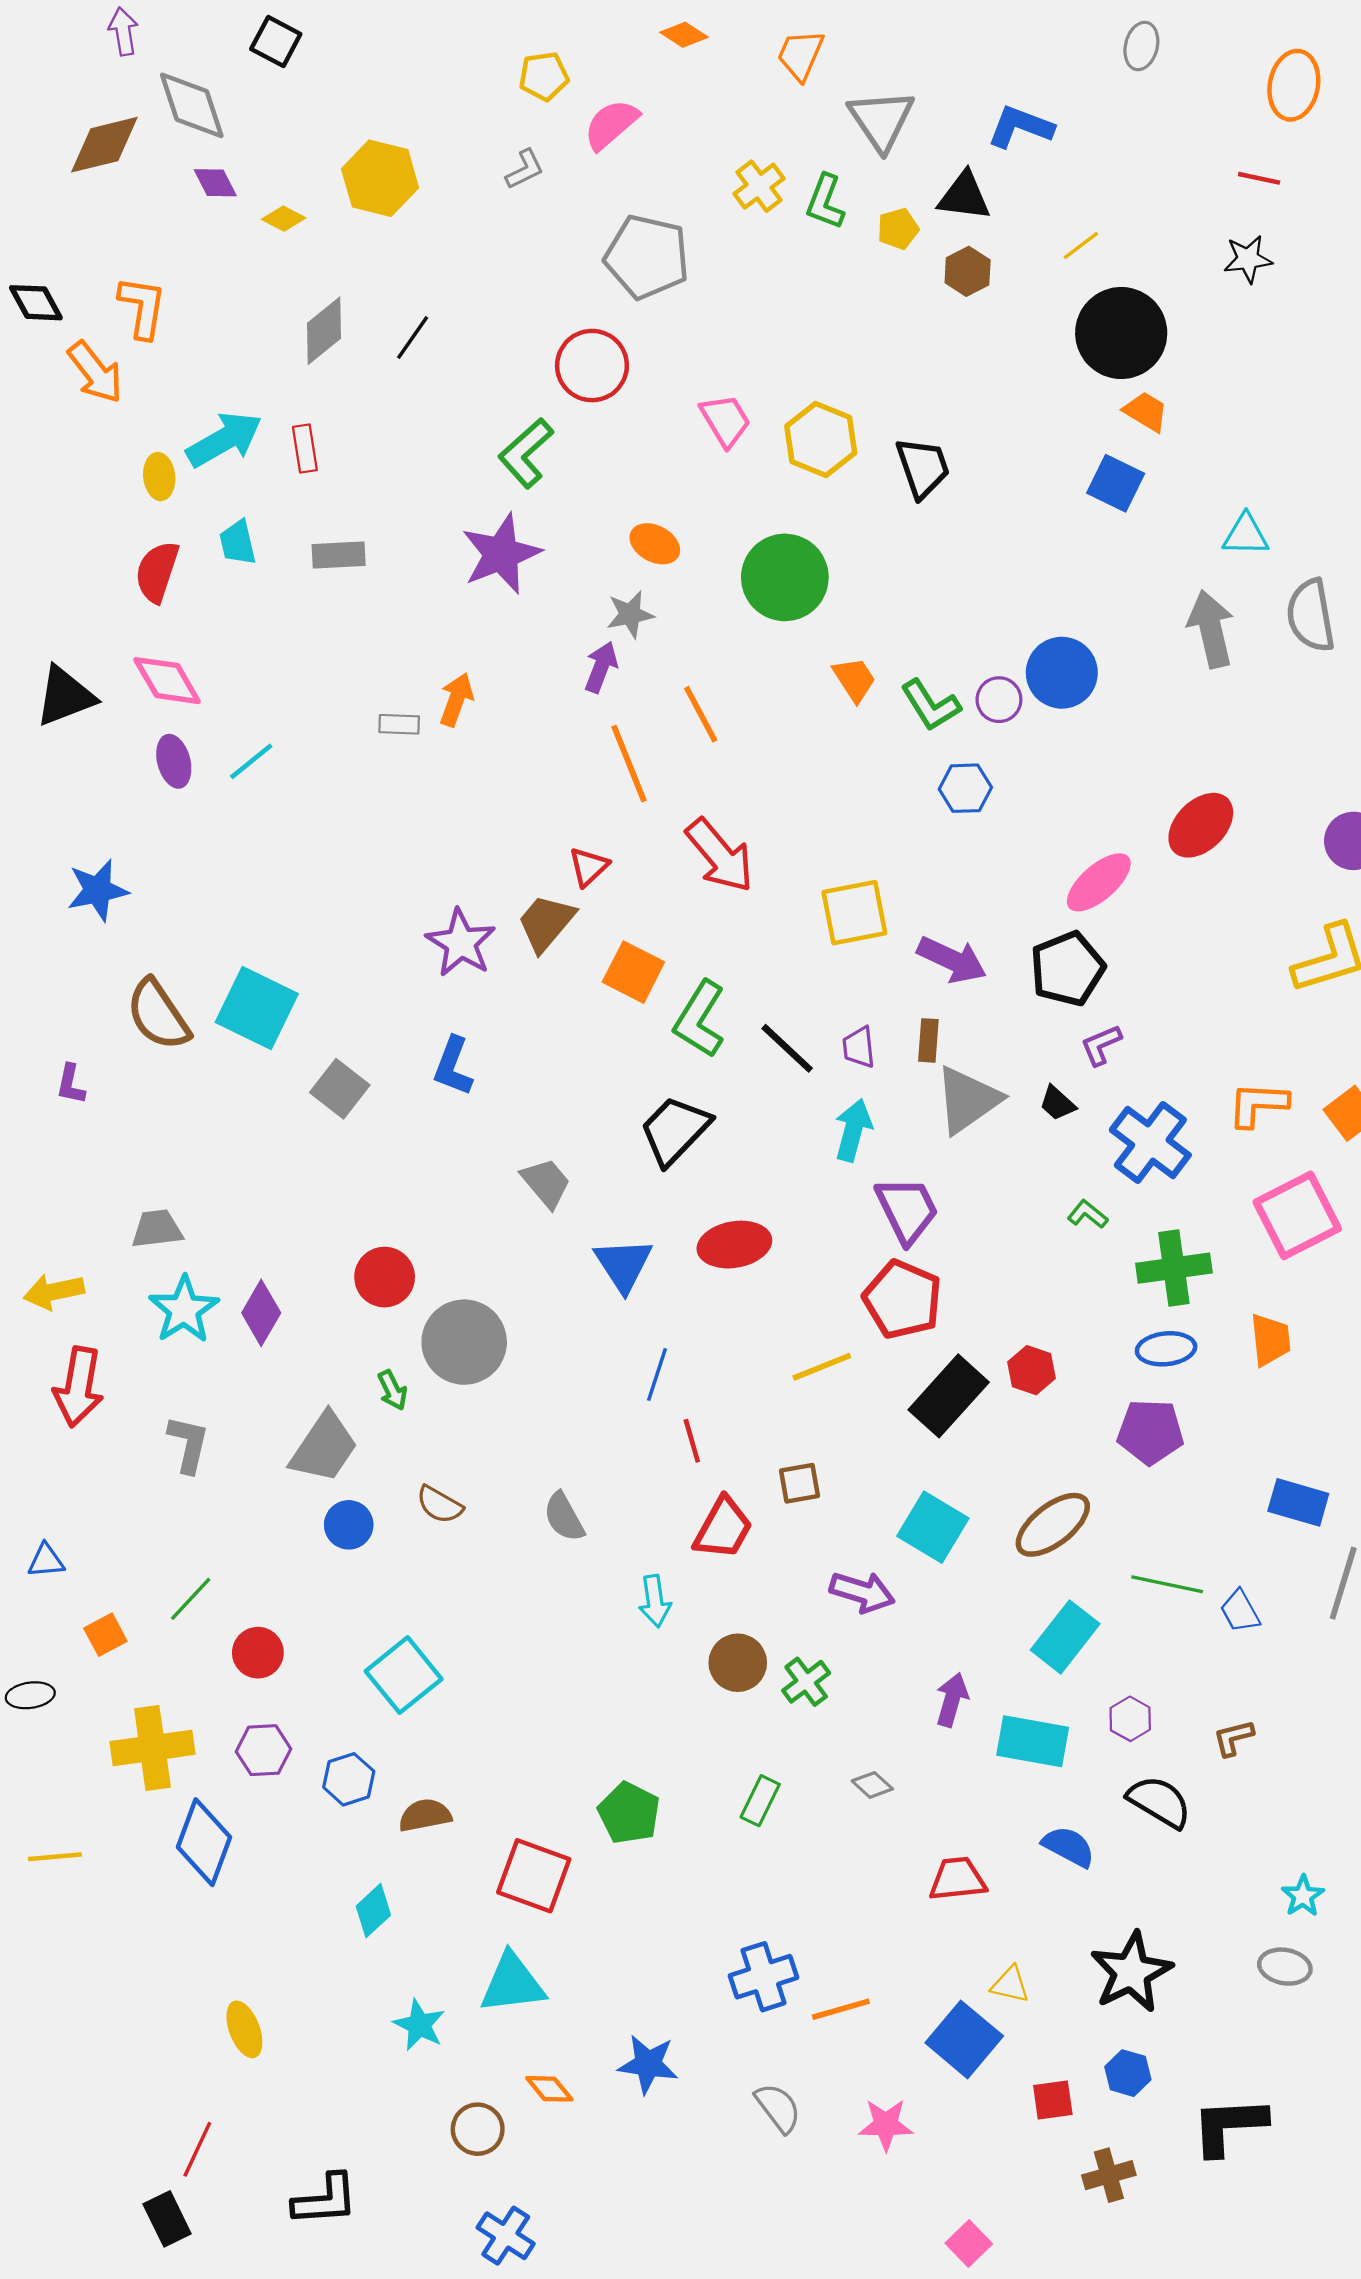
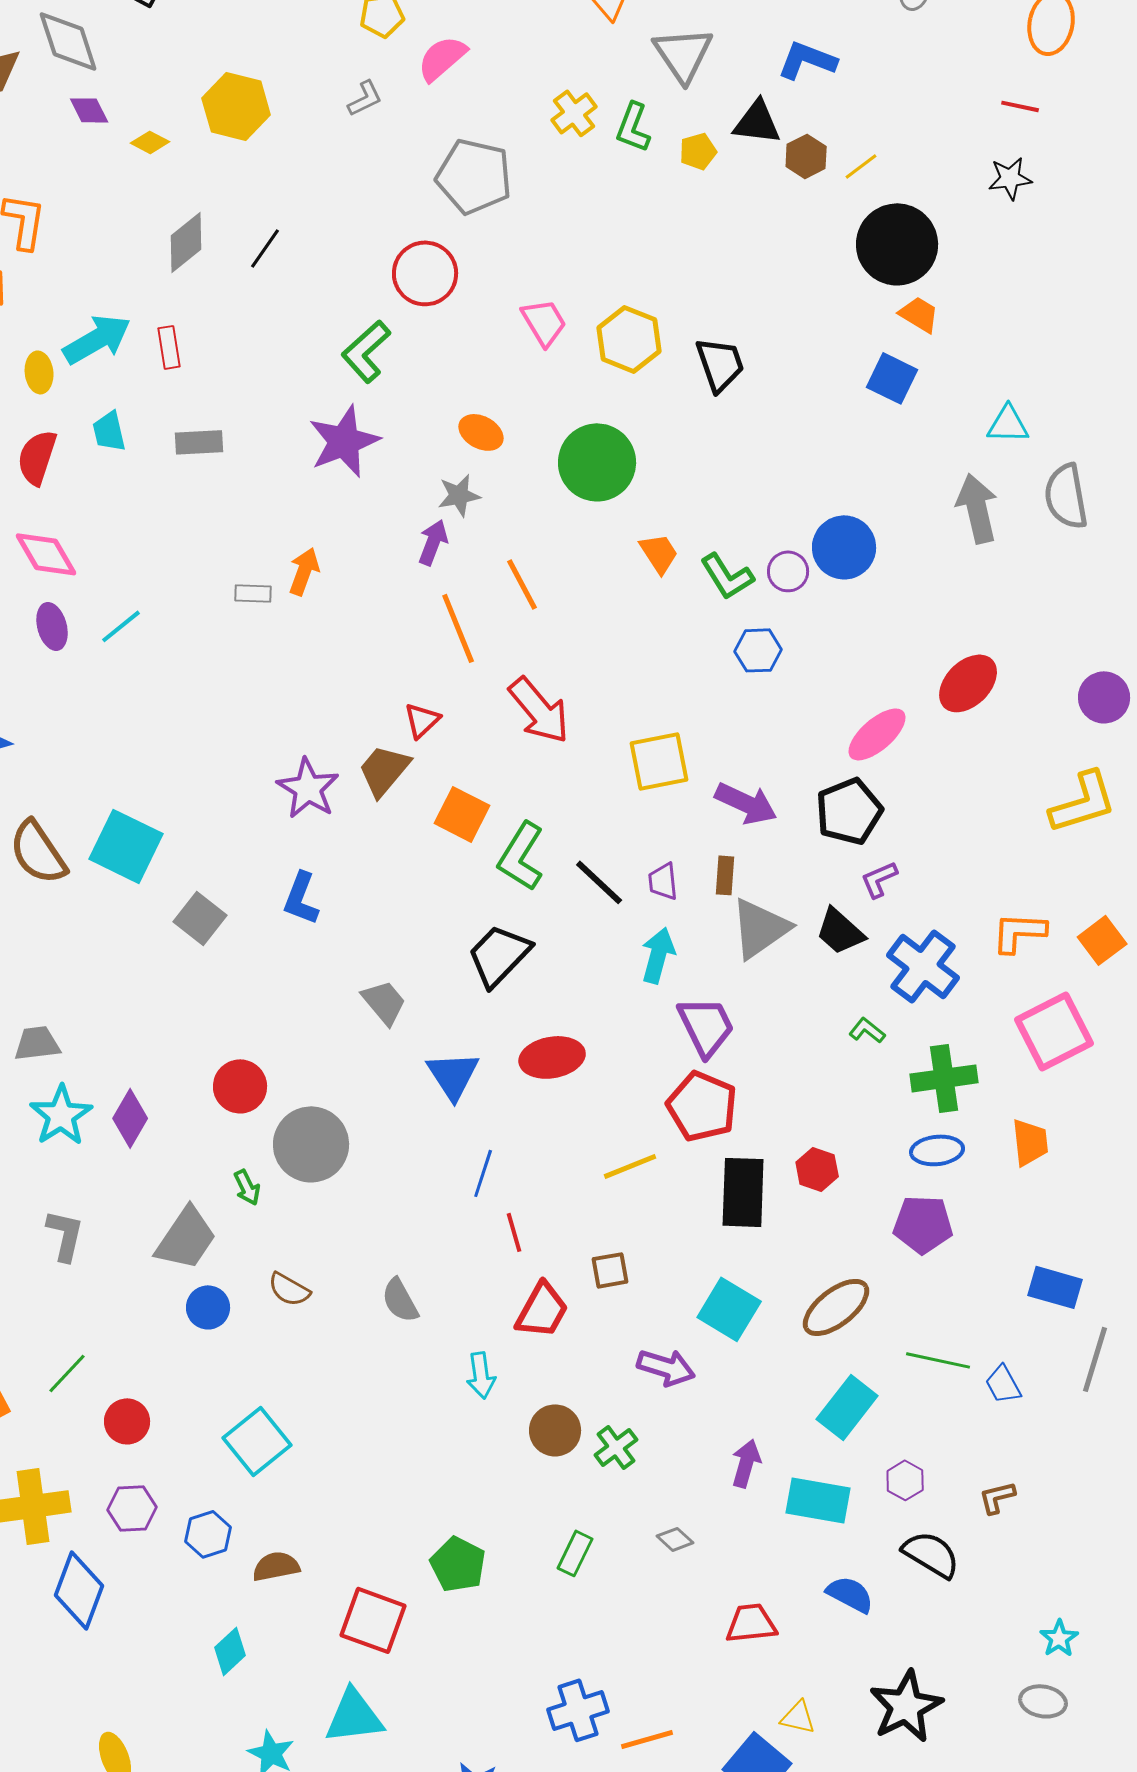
brown hexagon: (968, 271) -> (806, 156), moved
black trapezoid: (1057, 1103) -> (840, 931), size x1.5
black rectangle: (949, 1396) -> (743, 1192), turned -40

